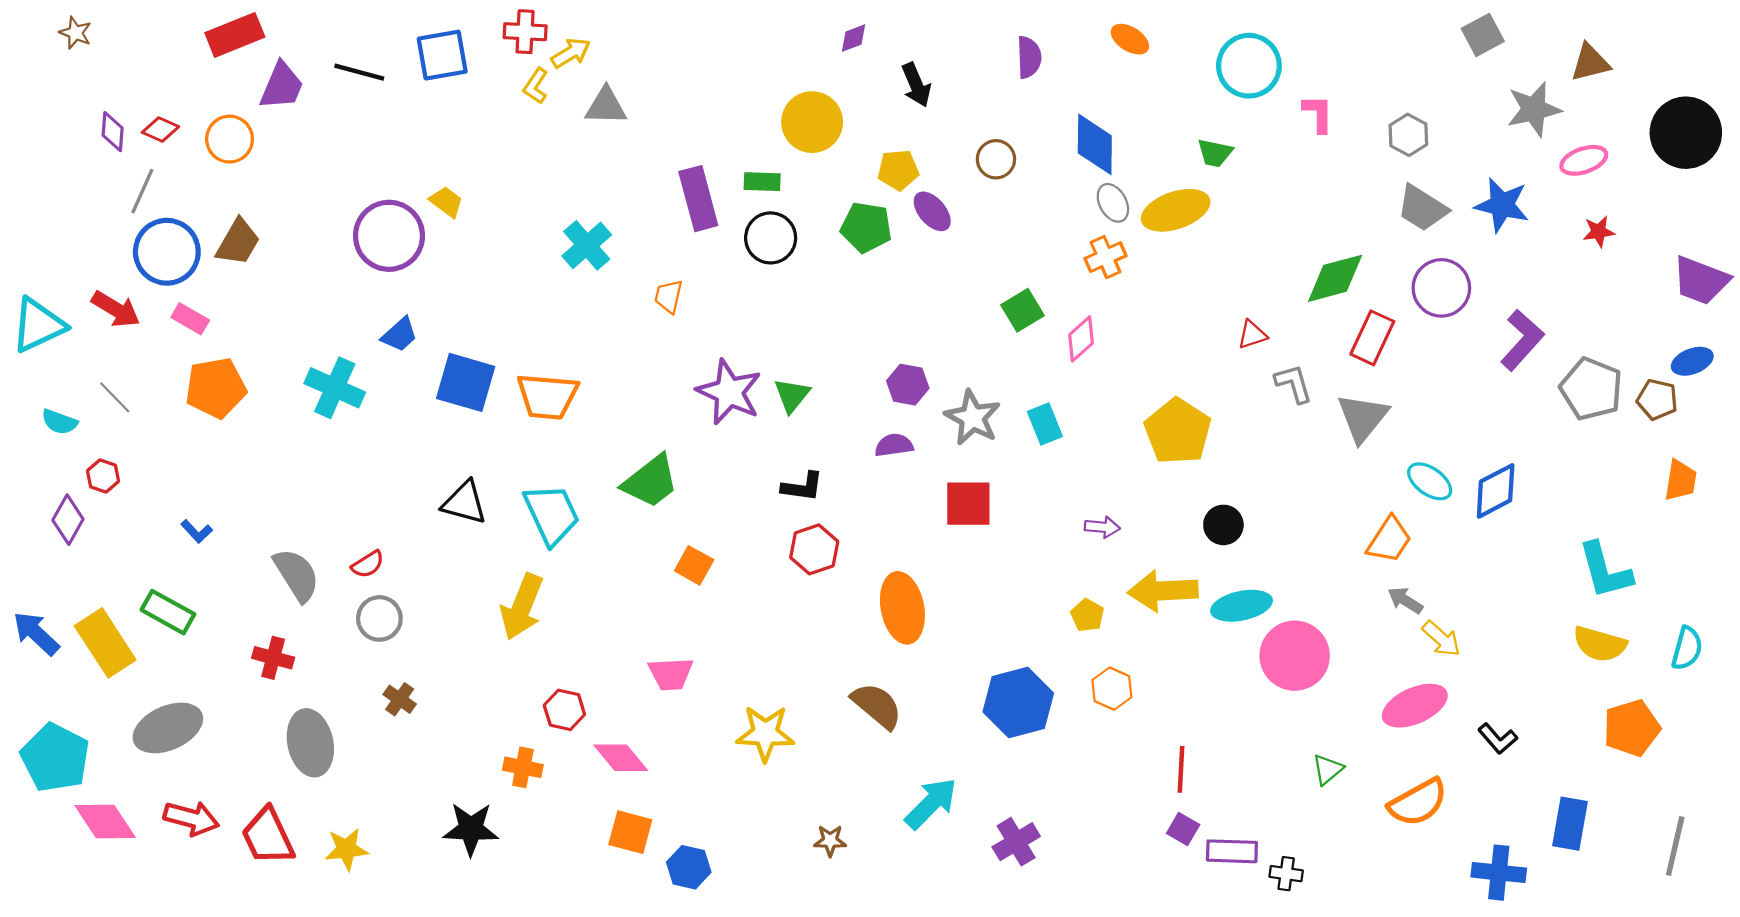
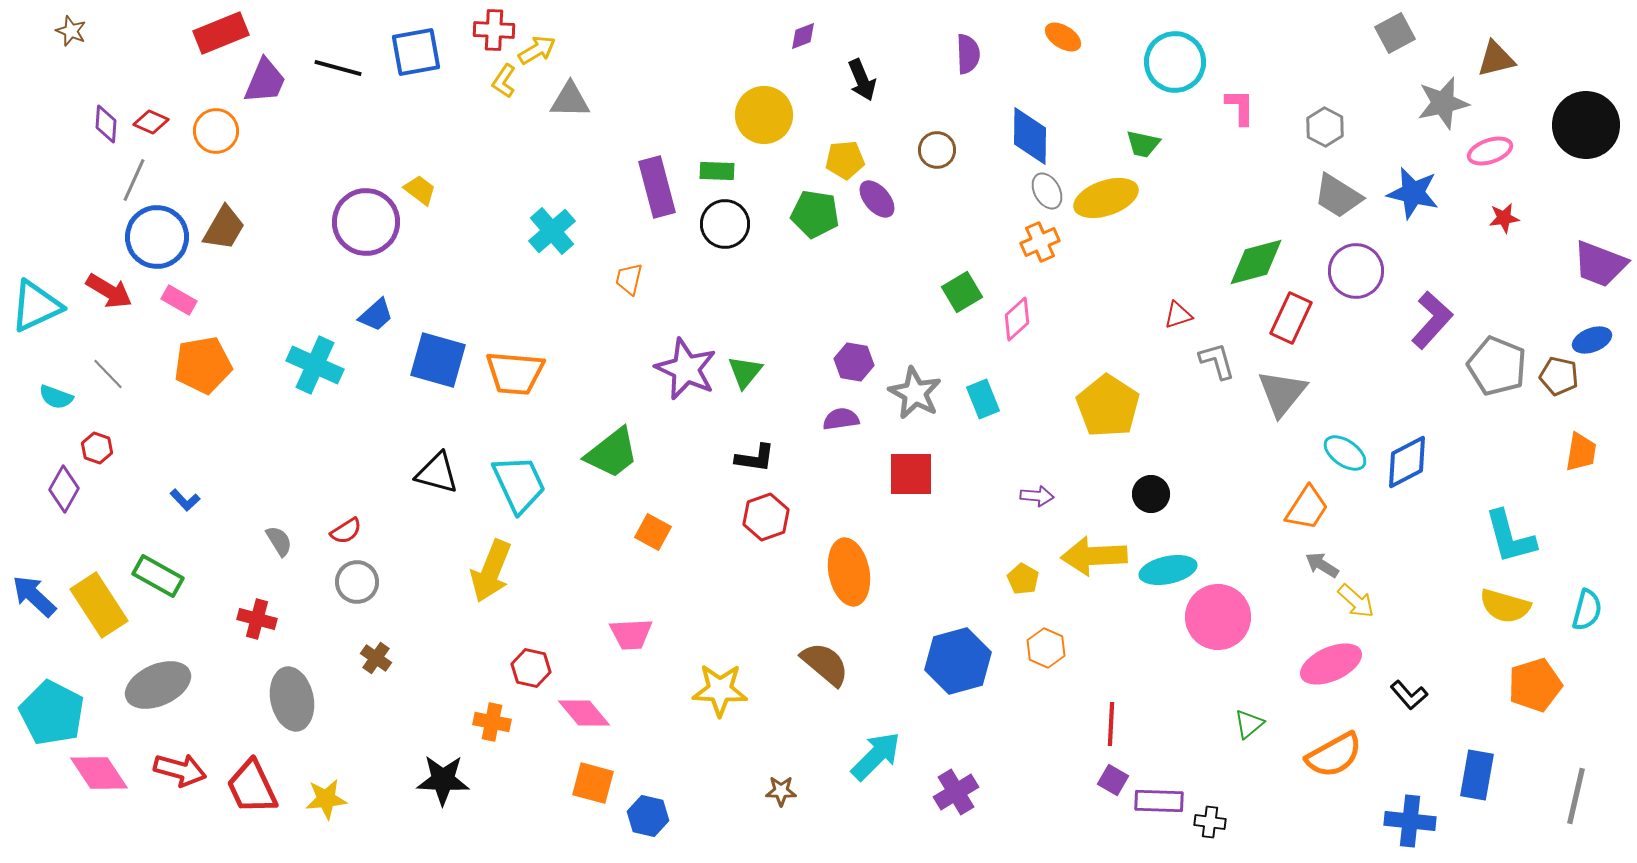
gray semicircle: (297, 575) -> (279, 541), size x0.6

